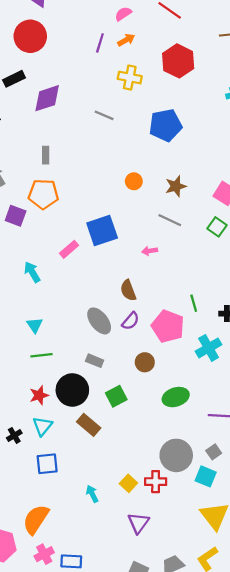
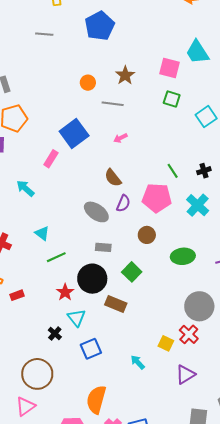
gray line: (170, 220) -> (113, 104), moved
green ellipse: (176, 397) -> (183, 256), turned 30
red cross: (156, 482) -> (189, 334), turned -30
purple triangle: (138, 523) -> (185, 375), turned 40

